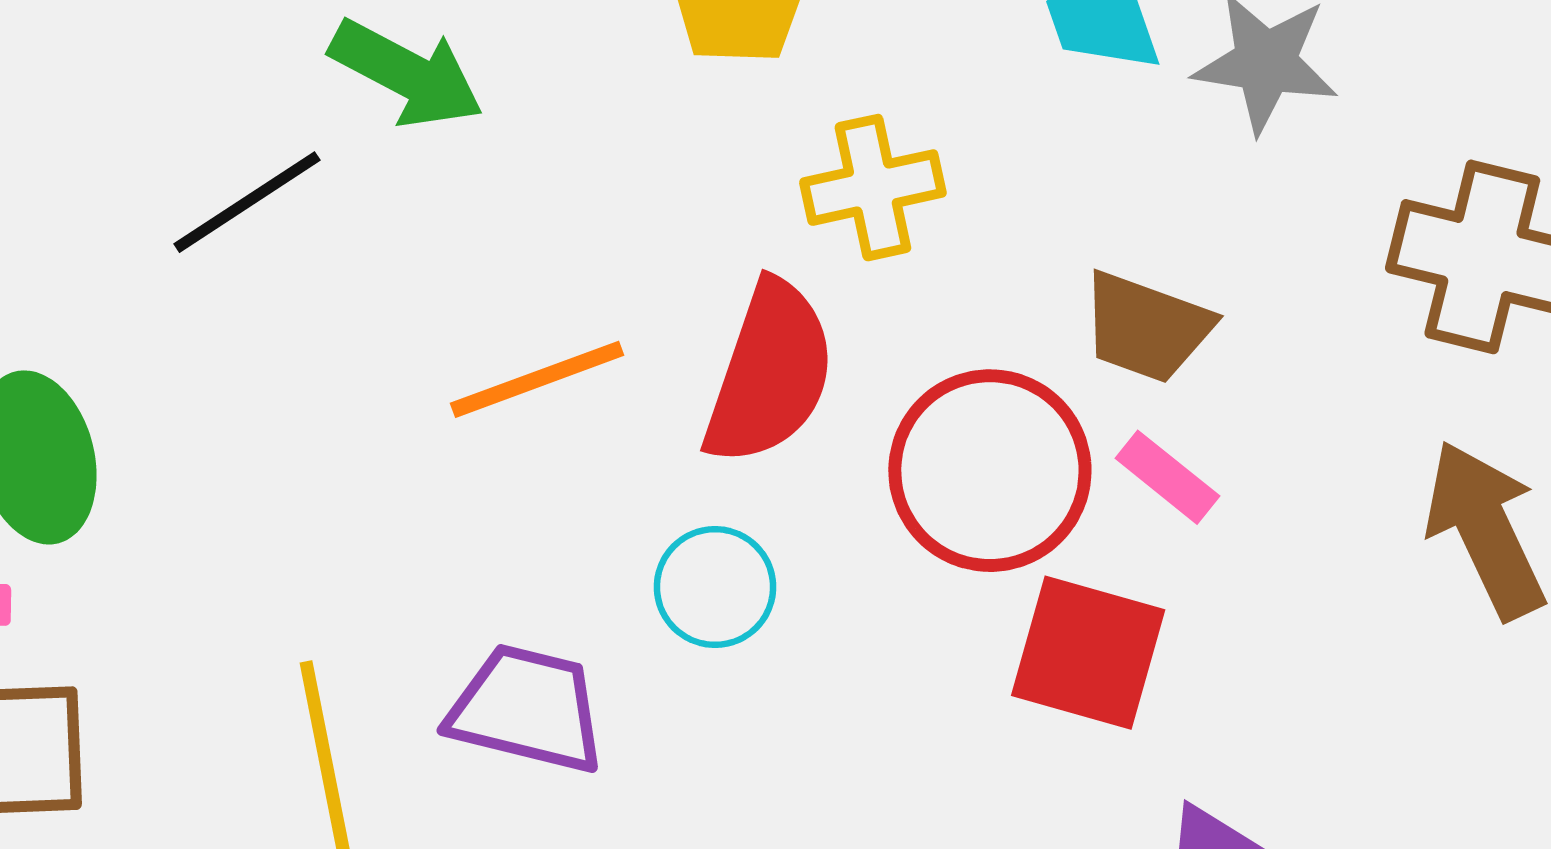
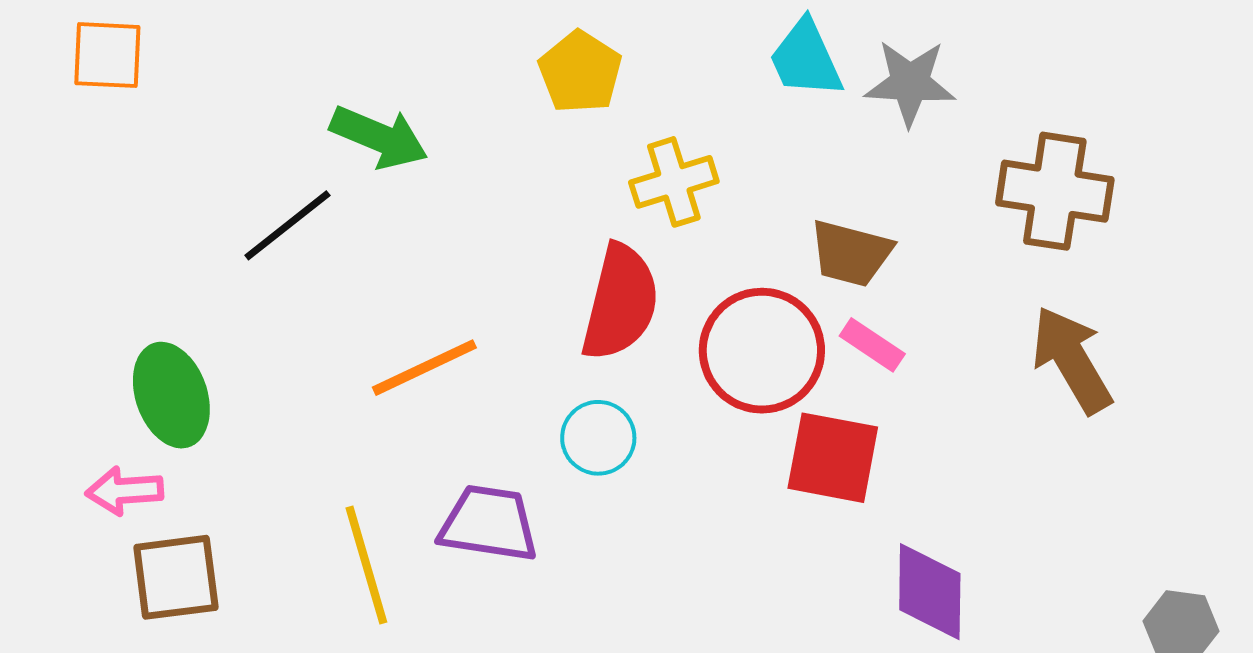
orange line: (537, 379) -> (424, 368), moved

